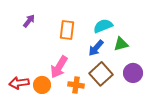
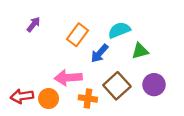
orange rectangle: (67, 30) -> (78, 35), turned 30
blue arrow: (96, 48) -> (100, 53), moved
pink arrow: (59, 67) -> (68, 78), turned 55

